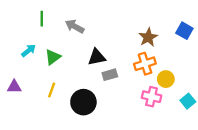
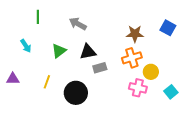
gray arrow: (75, 26) -> (78, 24), moved
brown star: (148, 37) -> (135, 34), turned 30
cyan arrow: (29, 51) -> (26, 46), turned 96
green triangle: (53, 57) -> (59, 51), moved

